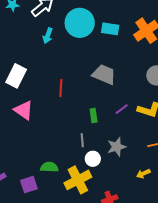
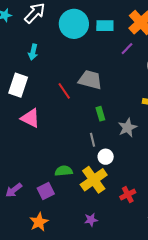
cyan arrow: (48, 36) -> (33, 52), moved
gray trapezoid: (104, 75) -> (90, 80), moved
red line: (61, 88) -> (64, 91), turned -30
purple line: (122, 109) -> (127, 49), moved
gray star: (117, 147) -> (127, 128), moved

